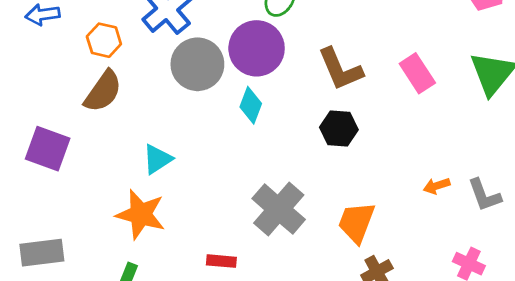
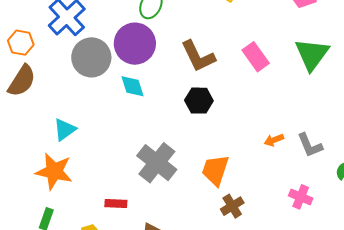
cyan diamond: (251, 105) -> (132, 86), turned -36

